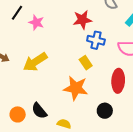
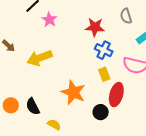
yellow rectangle: (86, 63) -> (104, 74), moved
black circle: (105, 111) -> (101, 112), moved

